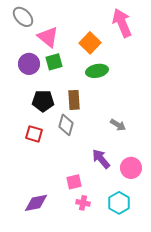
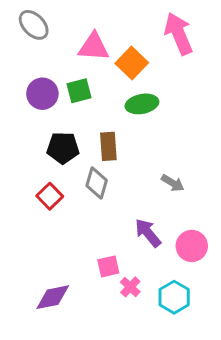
pink triangle: (48, 37) -> (94, 47), moved, turned -35
red square: (34, 134) -> (50, 196), turned 30
pink cross: (83, 203) -> (130, 287), moved, turned 32

